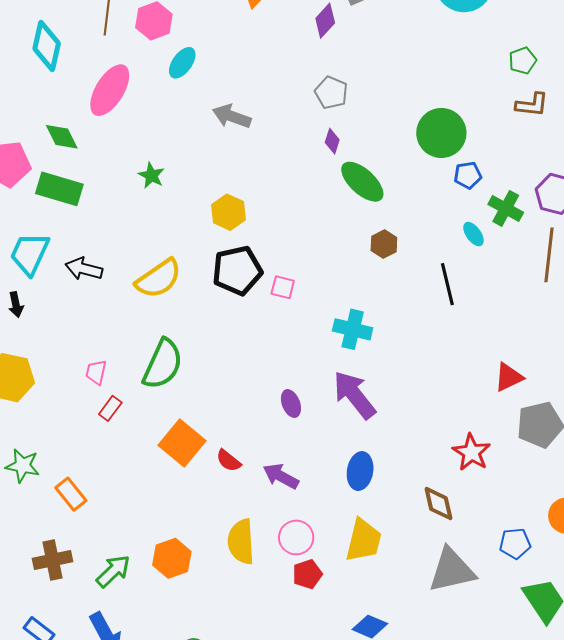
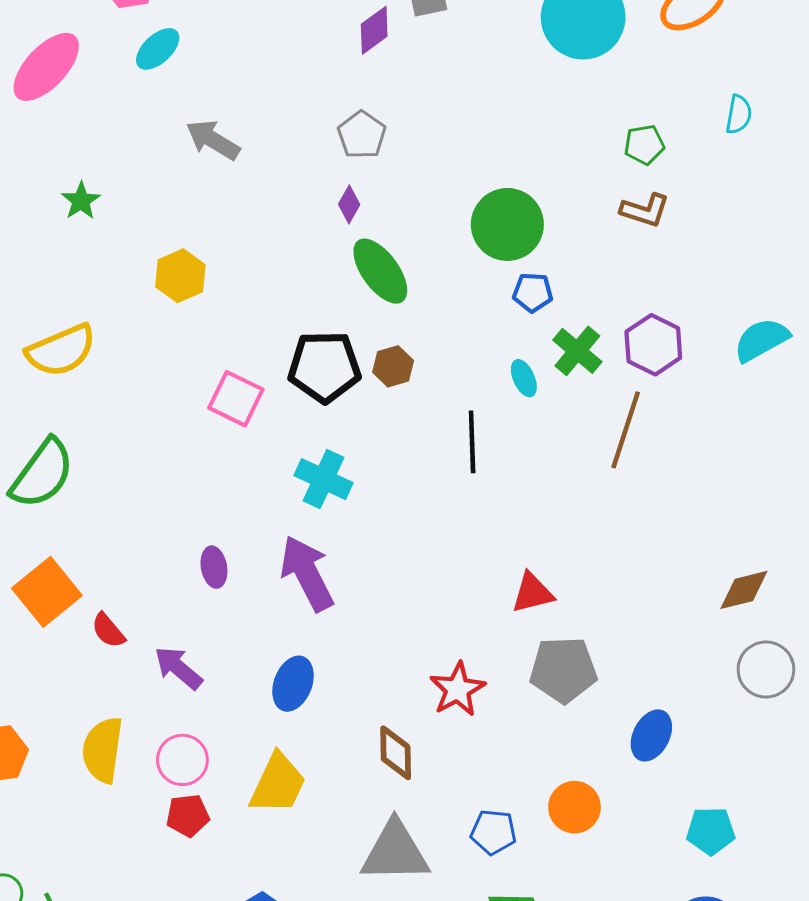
black pentagon: (237, 271) -> (324, 367), moved
pink square: (283, 287) -> (236, 399), size x1.5

